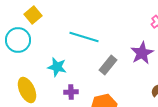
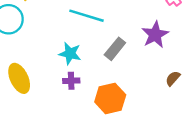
cyan star: (57, 67) -> (70, 54), moved

